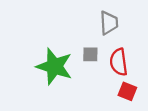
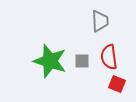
gray square: (90, 54) -> (82, 61), moved

